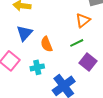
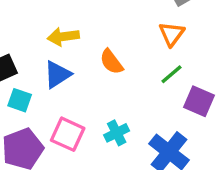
blue triangle: (24, 33) -> (57, 74), moved, turned 30
orange semicircle: (47, 44) -> (111, 62), moved

